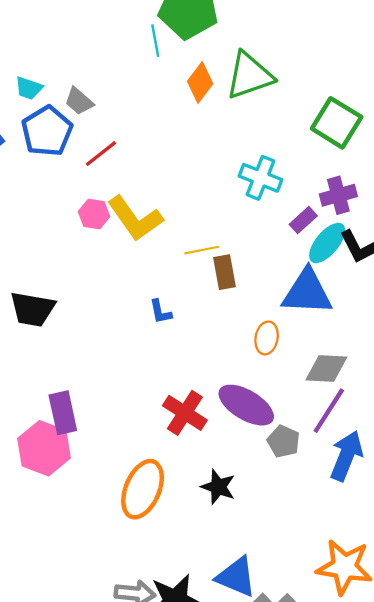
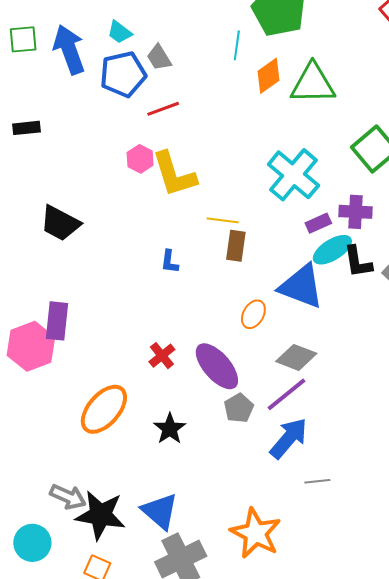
cyan line: (155, 41) -> (237, 45), moved
cyan cross: (261, 178) -> (293, 175), size x1.4
red cross: (185, 413) -> (162, 356), size x0.7

